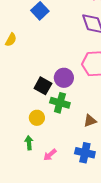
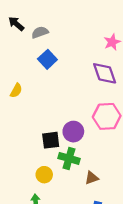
black square: (43, 86) -> (51, 140), turned -36
brown triangle: (90, 121) -> (92, 178), moved

